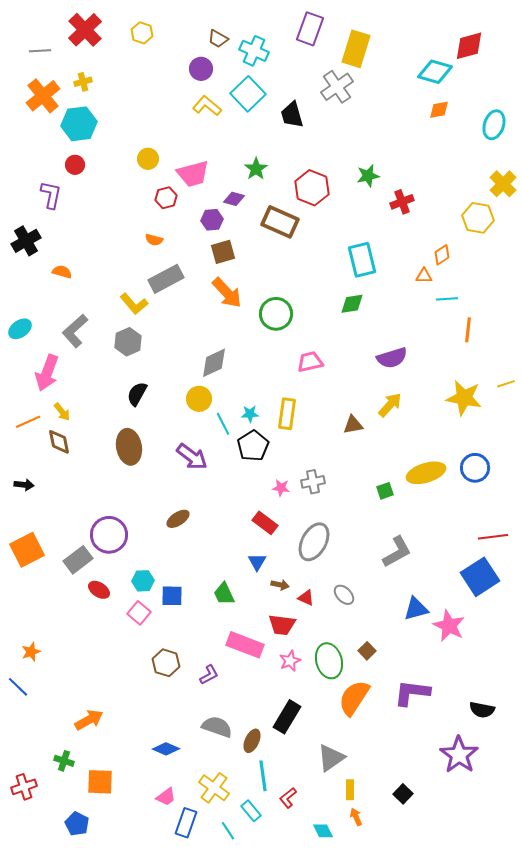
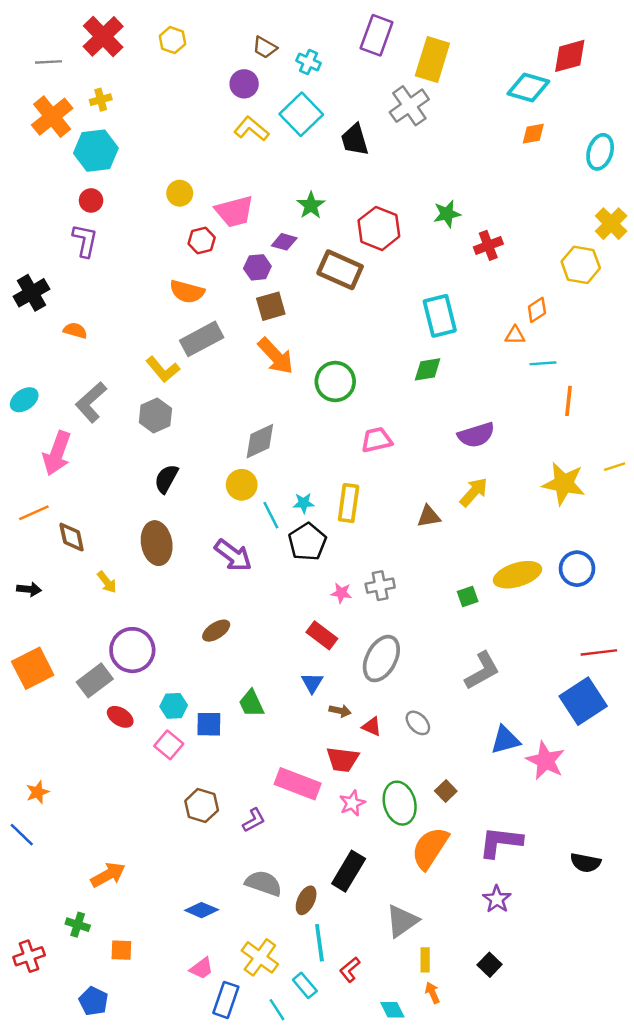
cyan cross: (254, 51) -> (308, 62), size x0.7
purple L-shape: (51, 195) -> (85, 241), moved
orange semicircle: (154, 240) -> (187, 292), size x1.6
yellow arrow: (62, 412) -> (107, 582), moved
green trapezoid: (224, 594) -> (251, 703), moved
purple star: (459, 755) -> (497, 899), moved, size x0.6
orange square: (100, 782) -> (121, 950), size x0.7

